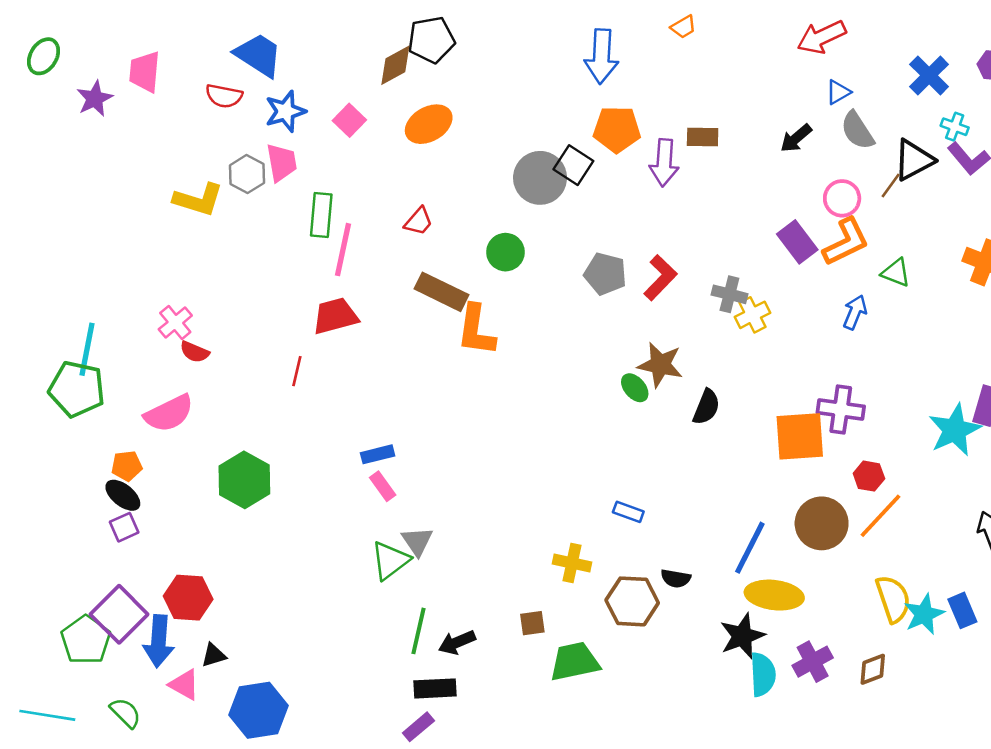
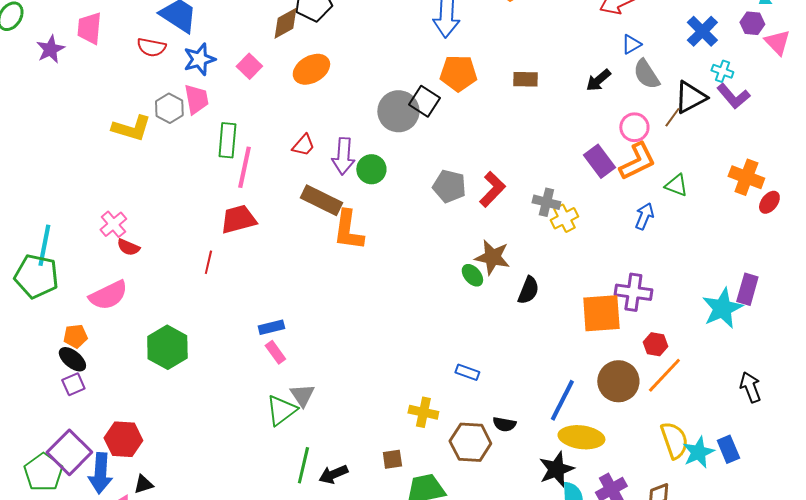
purple arrow: (664, 163) -> (343, 156), moved

